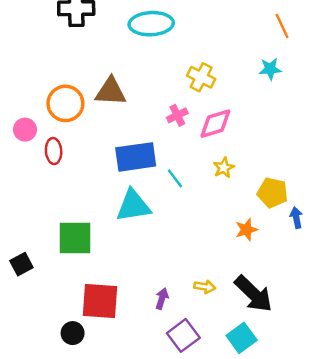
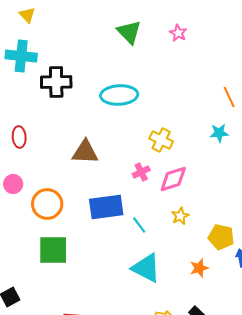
orange circle: (65, 103) -> (47, 204), moved
red ellipse: (54, 151) -> (19, 137), moved
cyan triangle: (133, 206) -> (146, 268), moved, turned 36
green square: (75, 238) -> (53, 250), moved

